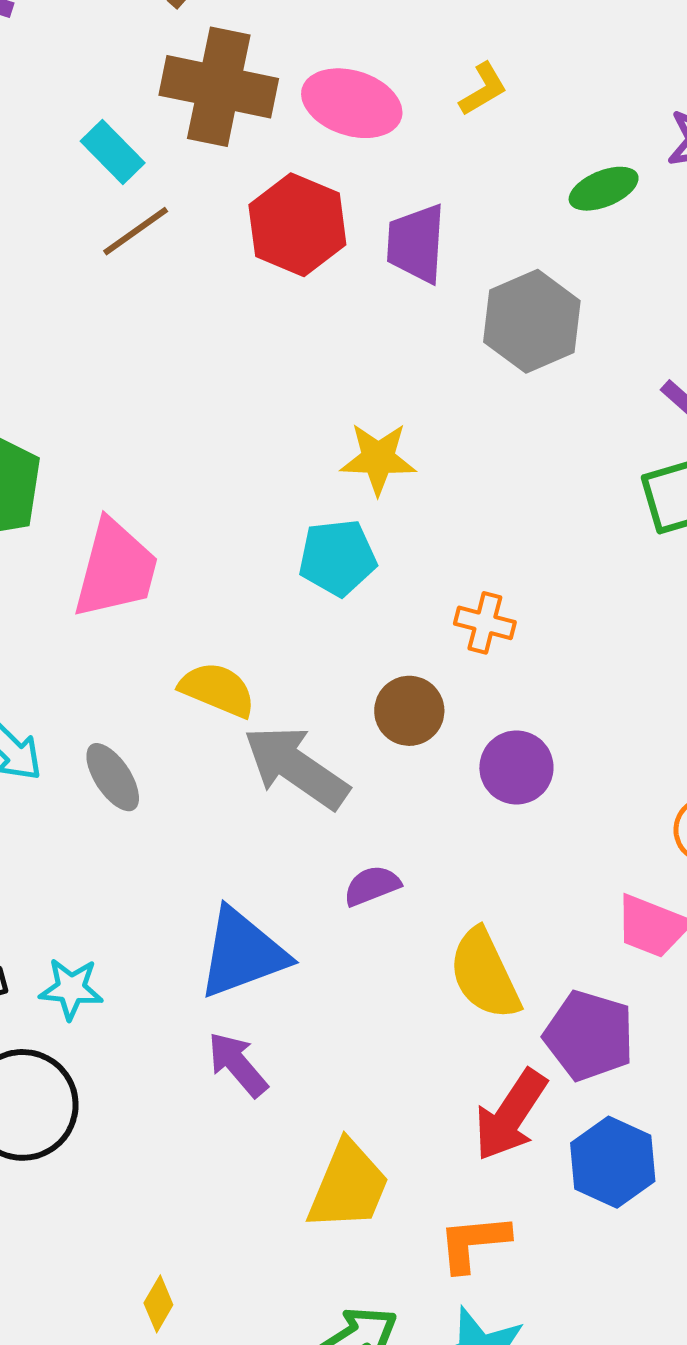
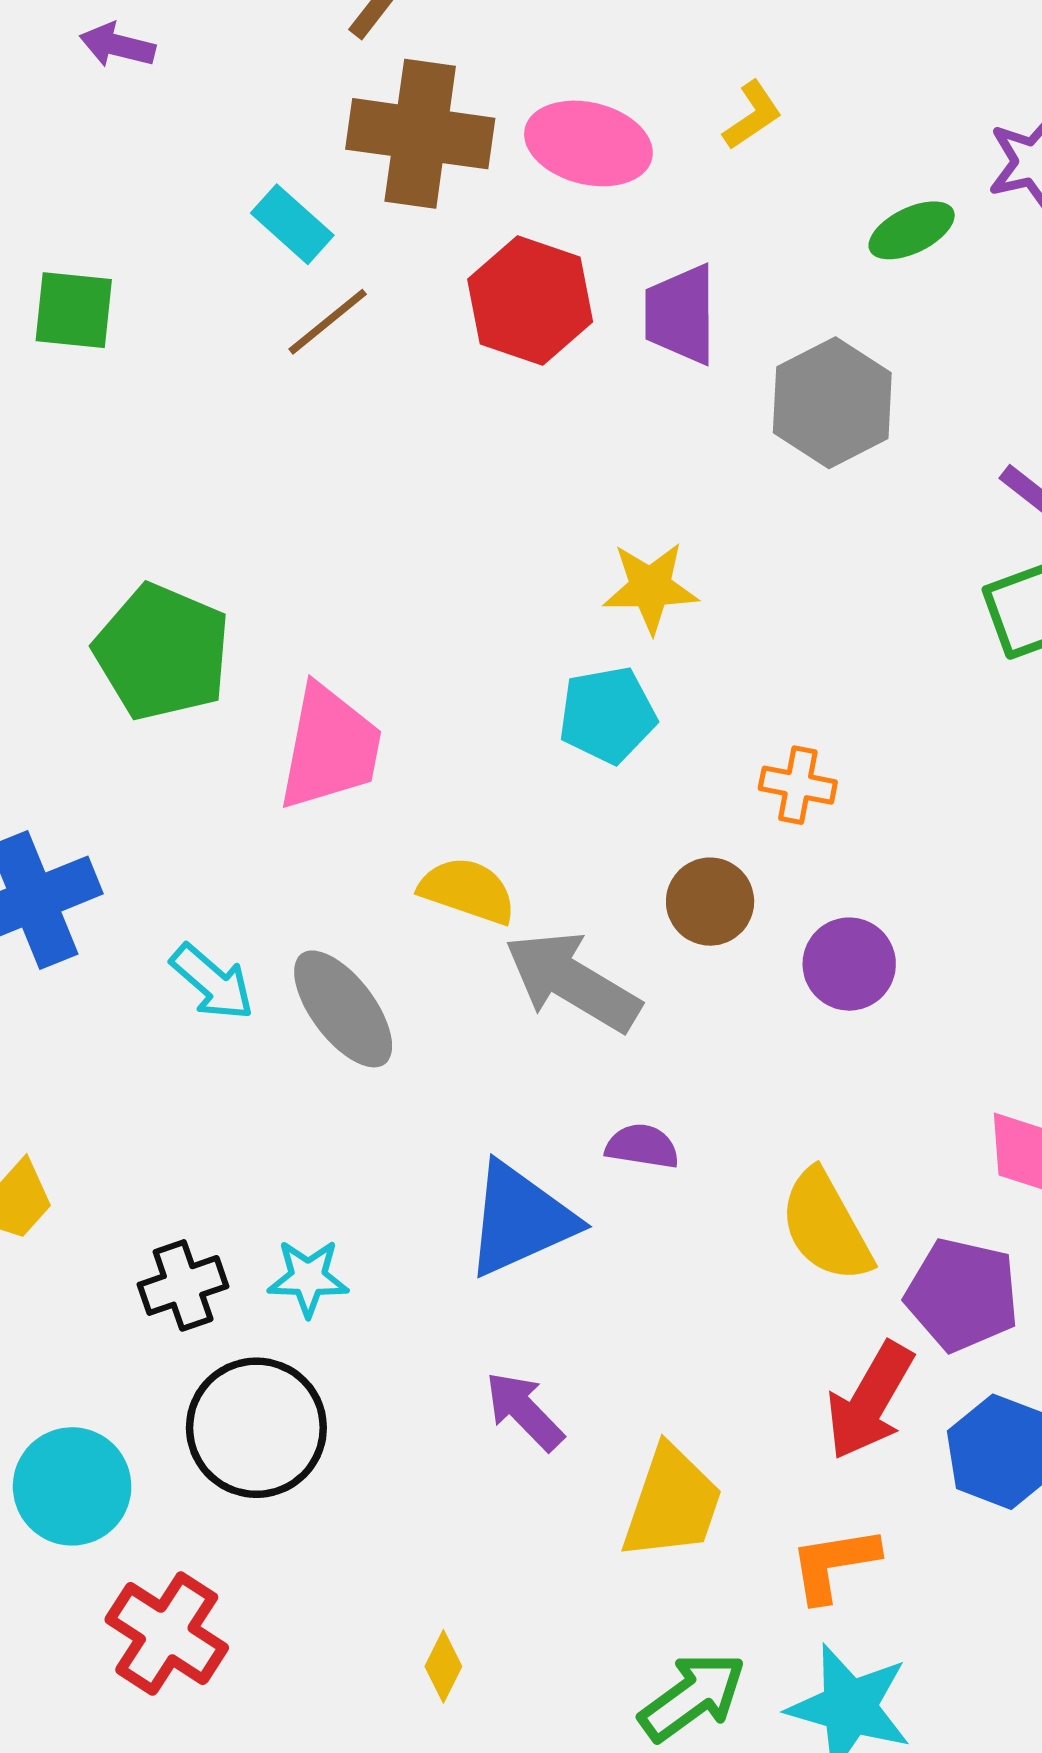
gray ellipse: (113, 777) -> (343, 1009), size x1.4
purple semicircle: (372, 886) -> (642, 1146), moved, turned 34
purple arrow: (238, 1064) -> (524, 1411), moved

